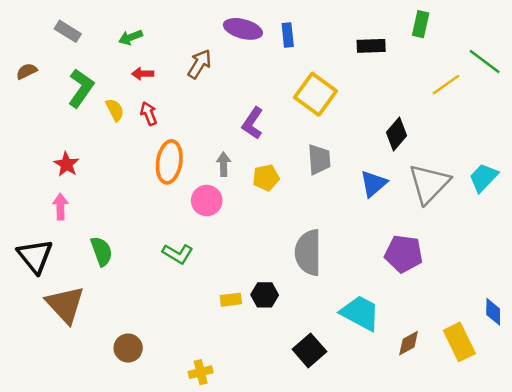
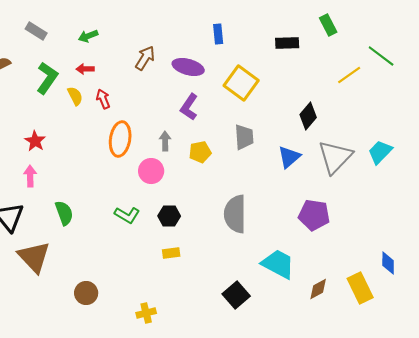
green rectangle: (421, 24) -> (328, 25), turned -40
purple ellipse: (243, 29) -> (188, 67), moved
red arrow: (143, 74) -> (85, 69), moved
black hexagon: (265, 295) -> (169, 216), moved

